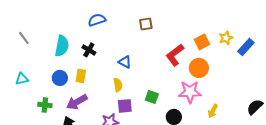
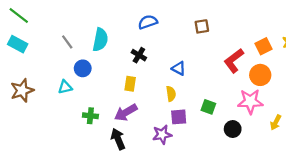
cyan semicircle: (62, 46) -> (100, 40), moved
blue circle: (60, 78) -> (83, 68), moved

